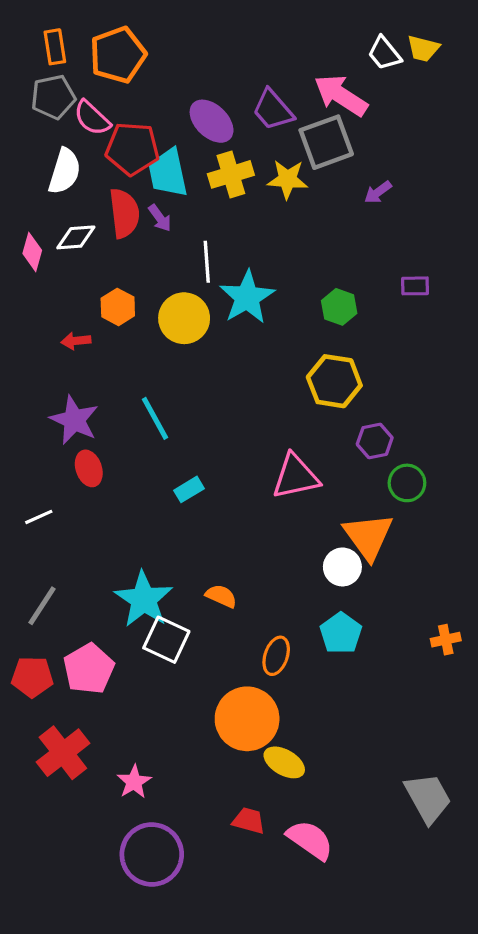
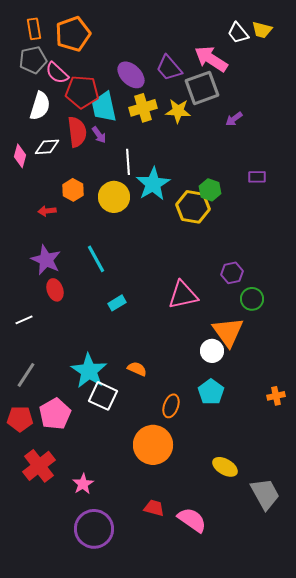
yellow hexagon: (334, 381) -> (193, 207), moved
yellow ellipse: (284, 762) -> (225, 467), moved

